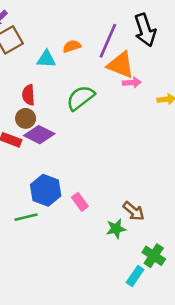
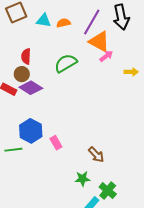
cyan triangle: (46, 59) -> (44, 21), moved
pink arrow: (132, 83) -> (106, 56), turned -40
green star: (116, 229) -> (82, 179), moved

